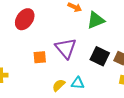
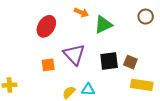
red ellipse: (25, 19) -> (46, 26), moved
black square: (100, 56) -> (109, 61), turned -30

